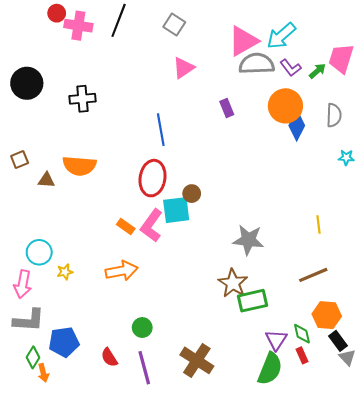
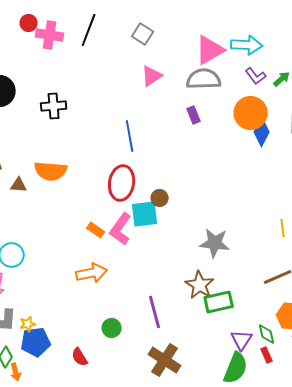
cyan arrow: (281, 36) -> (247, 45), turned -136
gray semicircle: (257, 64) -> (204, 79), moved
yellow star: (65, 272) -> (28, 324), moved
purple line: (144, 368) -> (155, 312), moved

